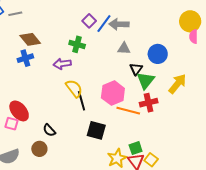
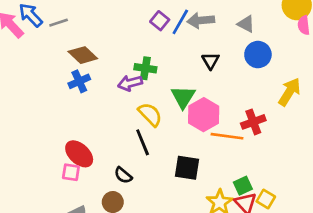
green cross: (77, 44) -> (145, 68), moved
gray triangle: (124, 48) -> (246, 24), moved, turned 32
black triangle: (136, 69) -> (211, 61), moved
green triangle: (146, 80) -> (183, 97), moved
black line: (82, 101) -> (143, 142), moved

